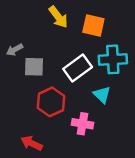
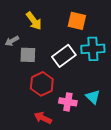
yellow arrow: (58, 17) -> (34, 21), moved
cyan triangle: (102, 95) -> (93, 97), moved
red arrow: (32, 143) -> (43, 118), moved

